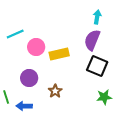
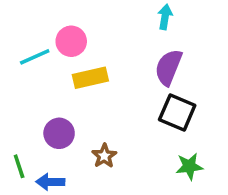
cyan arrow: (97, 17) -> (165, 17), moved
pink circle: (36, 47) -> (71, 41), moved
yellow rectangle: (59, 54) -> (90, 78), moved

